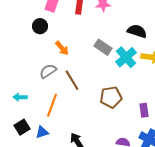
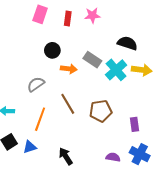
black circle: (40, 26) -> (52, 50), moved
orange arrow: (62, 48) -> (69, 69), moved, turned -42
brown line: (72, 80) -> (68, 104), moved

